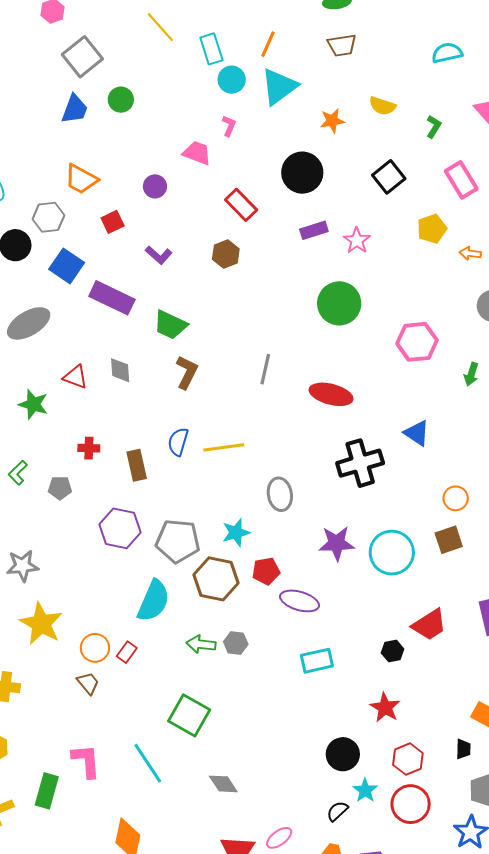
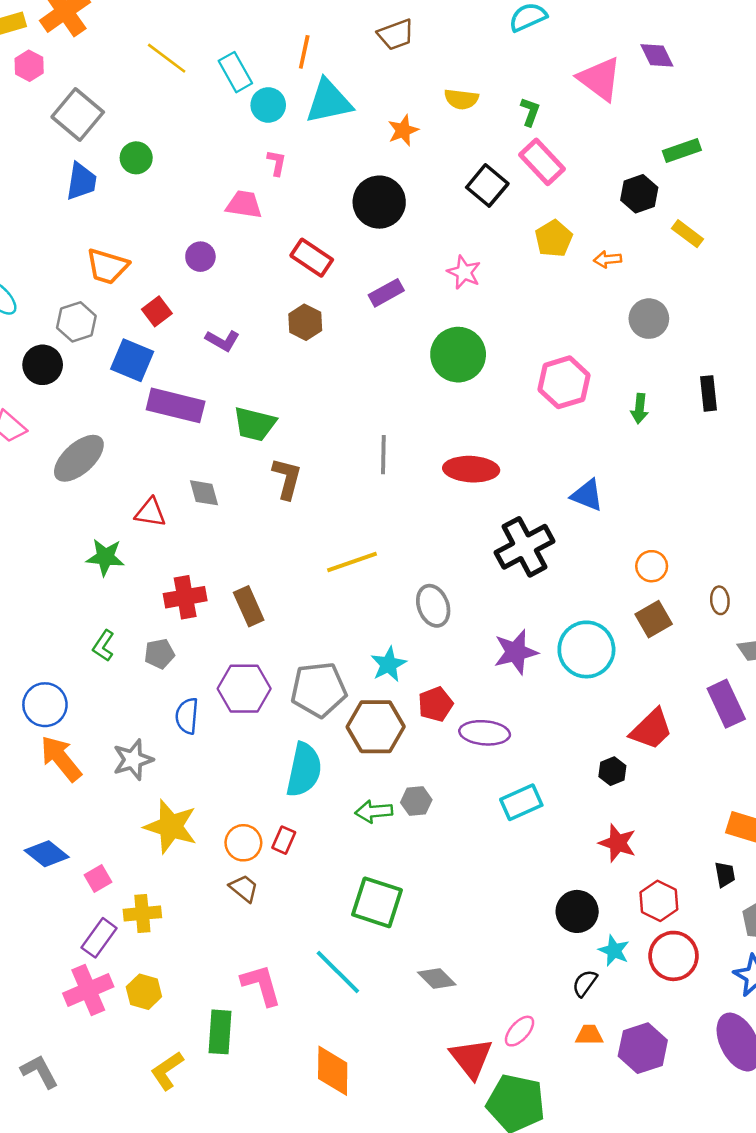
cyan triangle: (279, 87) -> (329, 102), turned 36
pink rectangle: (461, 180) -> (542, 162), moved
purple rectangle: (314, 230) -> (386, 293), moved
blue square: (67, 266) -> (132, 360), moved
blue semicircle: (178, 442) -> (187, 716), moved
red cross: (89, 448) -> (185, 597), size x1.5

